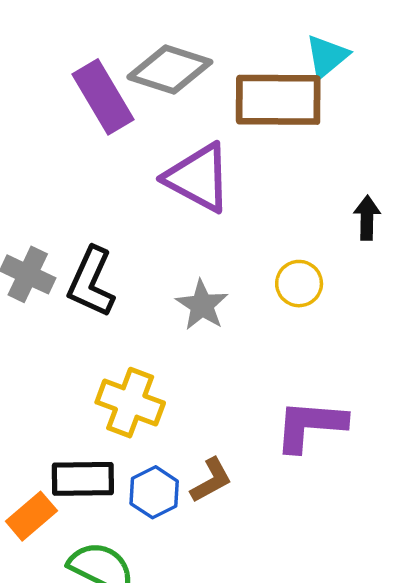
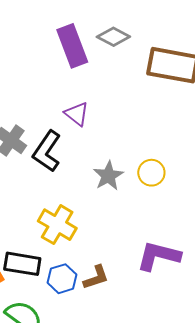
gray diamond: (170, 69) -> (113, 37), size x0.7
purple triangle: (198, 178) -> (77, 114), moved, size x0.6
yellow circle: (299, 284) -> (151, 173), moved

